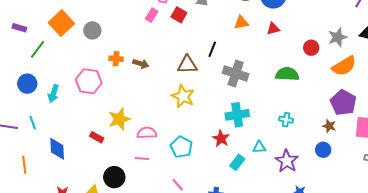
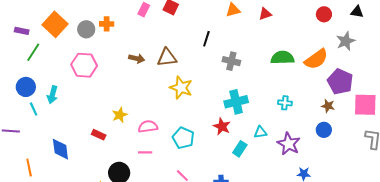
purple rectangle: (19, 28) -> (22, 31), moved
gray star: (338, 37) -> (346, 41), moved
red circle: (311, 48) -> (324, 14), moved
orange cross: (116, 59) -> (107, 24), moved
brown triangle: (187, 65) -> (167, 58), moved
orange semicircle: (344, 66) -> (316, 59), moved
gray cross: (236, 74) -> (231, 61), size x0.7
pink hexagon: (89, 81) -> (84, 65), moved
yellow star: (119, 119) -> (120, 115), size x0.7
cyan line: (33, 123) -> (34, 109), moved

